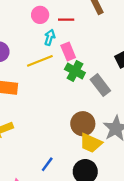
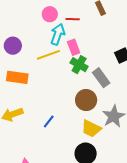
cyan arrow: (50, 37) -> (58, 34), size x1.5
brown circle: (83, 124) -> (86, 100), moved
blue line: (47, 164) -> (49, 121), moved

